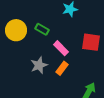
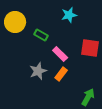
yellow circle: (16, 30) -> (15, 22), moved

